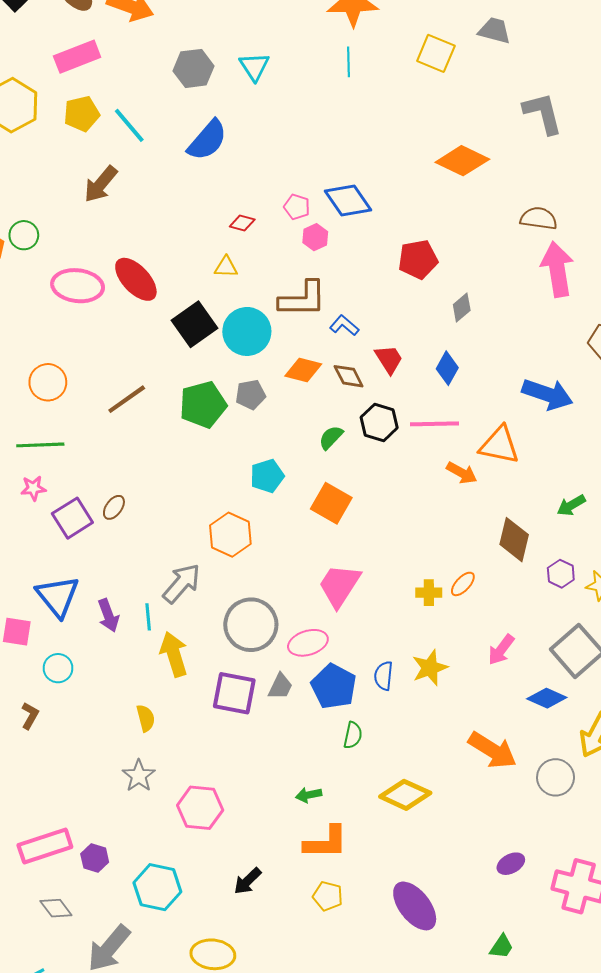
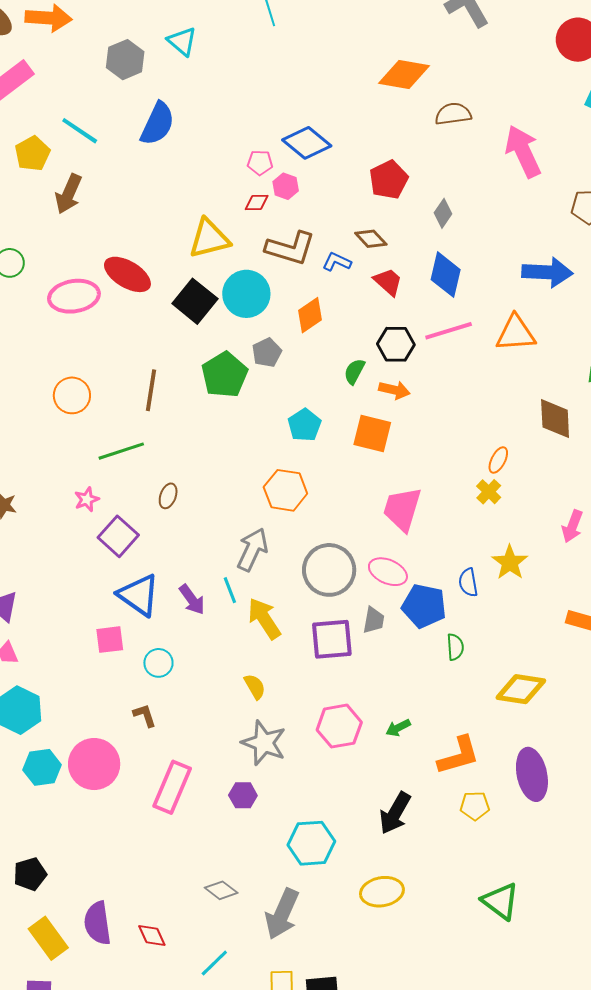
yellow pentagon: (82, 114) -> (32, 154), moved
brown semicircle: (539, 218) -> (453, 114), moved
red diamond: (242, 223) -> (257, 203), moved
yellow triangle: (226, 267) -> (209, 239), size x1.8
brown L-shape: (303, 299) -> (290, 248), turned 33
blue diamond: (447, 368) -> (446, 275), size x1.4
orange diamond: (303, 370) -> (310, 315), turned -33
brown diamond: (349, 376) -> (371, 239), moved
brown line: (127, 399) -> (151, 390), turned -30
green line: (40, 445) -> (121, 451), moved
orange arrow: (462, 473) -> (394, 390), moved
purple square: (72, 518) -> (118, 536), moved
orange ellipse: (463, 584) -> (498, 460), moved
yellow cross: (429, 593) -> (489, 492), turned -30
pink ellipse: (308, 643) -> (388, 572), turned 57
brown L-shape: (30, 716) -> (145, 715), turned -32
gray star: (139, 776) -> (264, 743), size x1.4
green arrow: (309, 795) -> (398, 728), moved
pink hexagon: (200, 808) -> (339, 726), moved
pink rectangle: (45, 846) -> (172, 787), moved, turned -33
purple hexagon: (95, 858) -> (243, 795), moved
black arrow: (248, 881) -> (395, 813), size x1.4
purple ellipse: (415, 906) -> (532, 774), moved, turned 42

